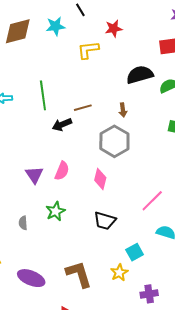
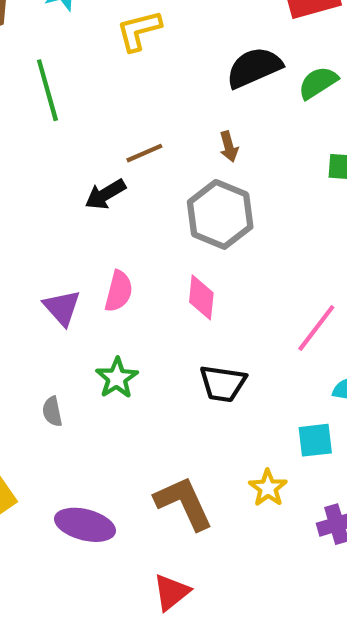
green line: (43, 95) -> (47, 90), moved
cyan square: (135, 252) -> (315, 440), moved, turned 30

